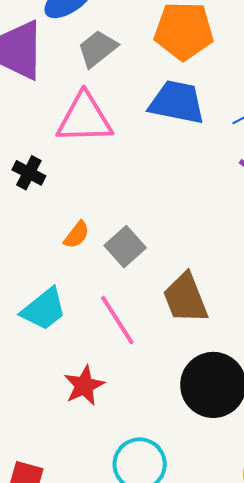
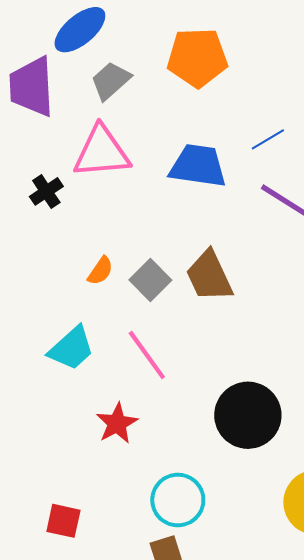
blue trapezoid: (177, 102) -> (198, 166), moved
black cross: (29, 173) -> (46, 191), moved, turned 32
brown trapezoid: (185, 298) -> (209, 276), moved

